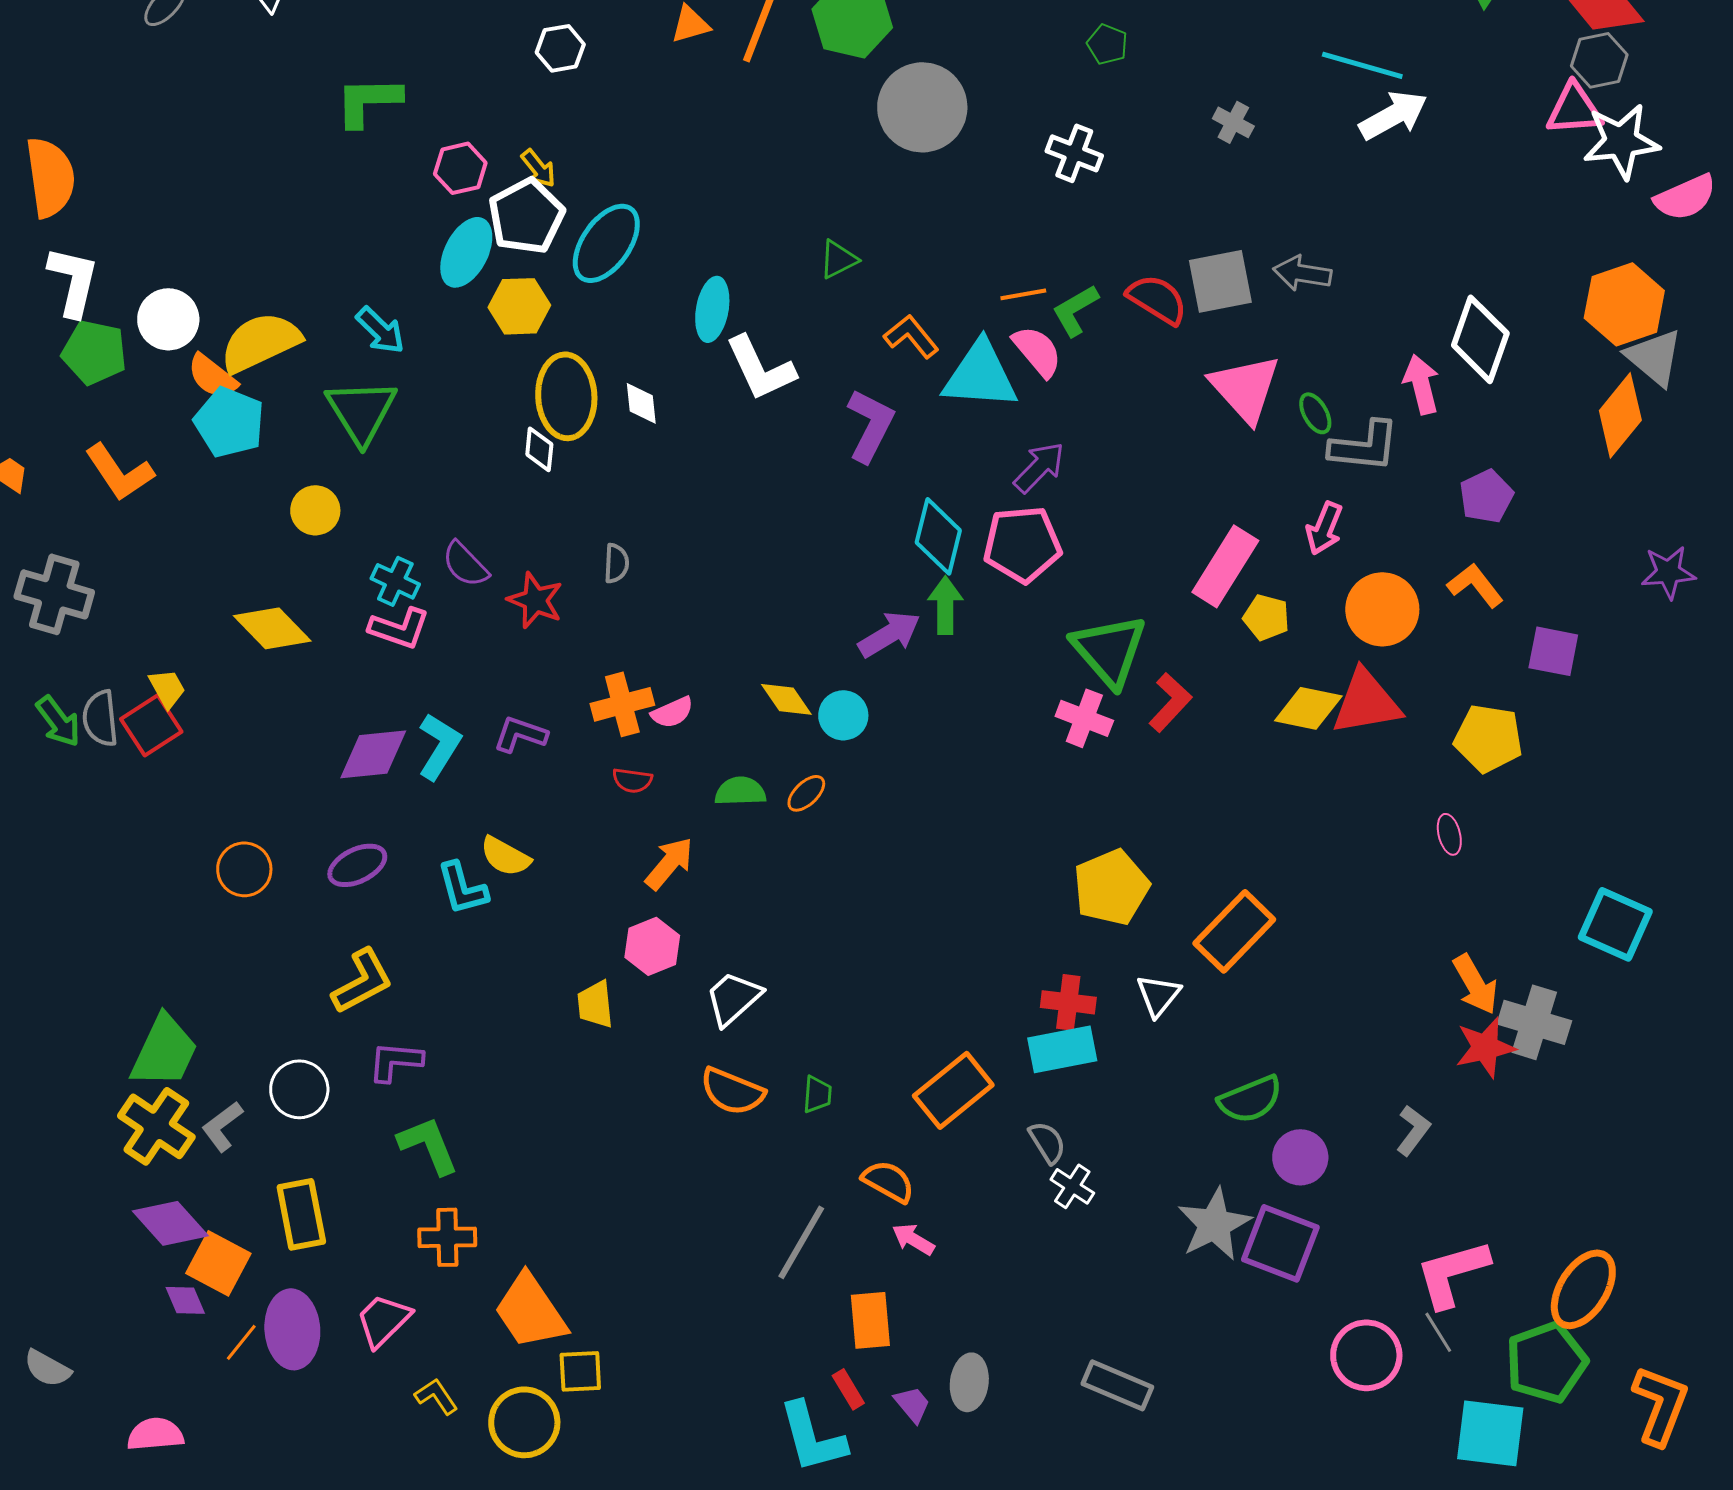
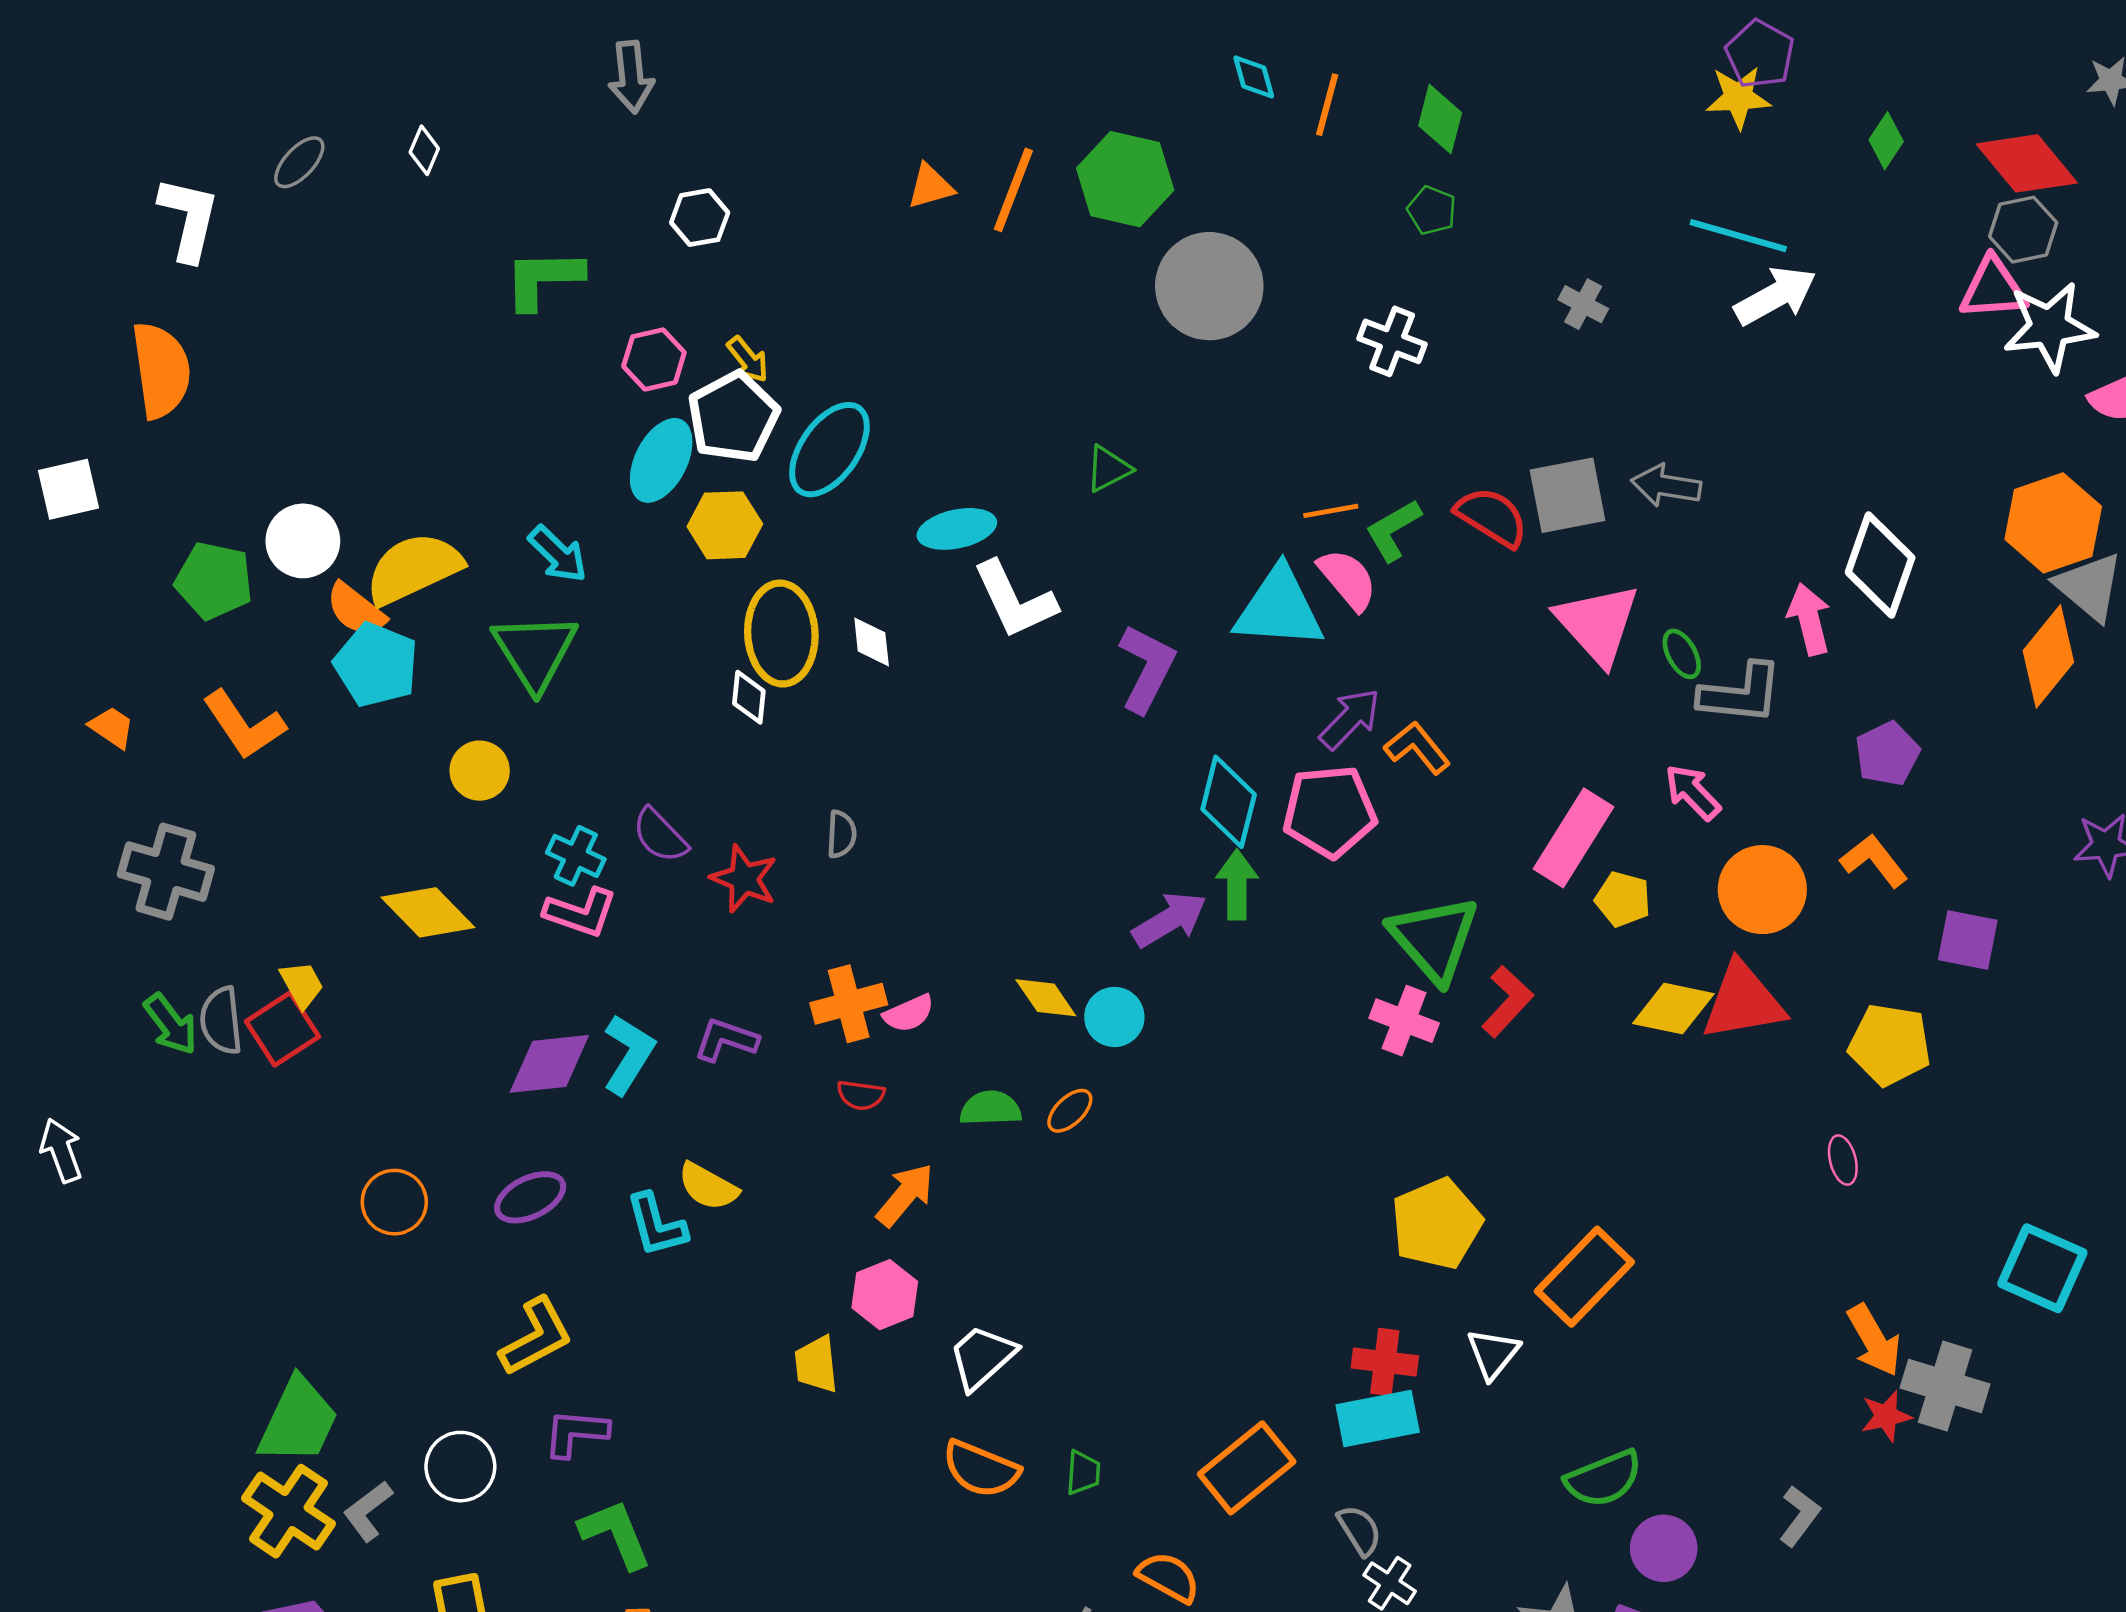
white hexagon: (560, 48) -> (700, 218), moved
white L-shape: (73, 281) -> (189, 219), moved
cyan ellipse: (712, 309) -> (957, 529), turned 68
orange L-shape: (911, 336) -> (1417, 748), moved
pink arrow: (1324, 528) -> (1693, 792), turned 114
red star: (1485, 1047) -> (1886, 1416), size x0.7

